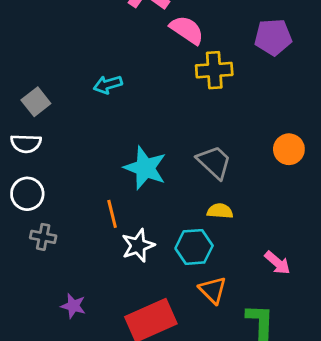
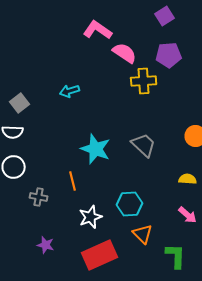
purple pentagon: (273, 37) -> (169, 55), moved
yellow semicircle: (220, 211) -> (188, 179), moved
gray cross: (43, 237) -> (39, 197), moved
white star: (138, 246) -> (91, 217), moved

